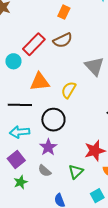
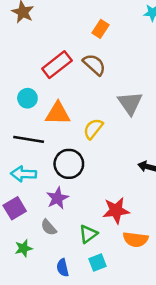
brown semicircle: (63, 40) -> (94, 65), turned -120
cyan circle: (13, 61) -> (27, 98), moved
green star: (21, 182) -> (24, 248), moved
cyan square: (97, 196) -> (98, 262), moved

